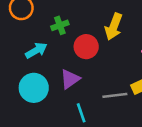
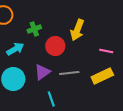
gray line: (115, 95) -> (69, 73), moved

